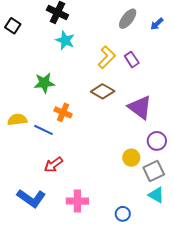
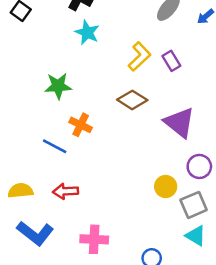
yellow semicircle: (17, 120) -> (21, 191), moved
red arrow: (53, 165) -> (65, 191), turned 30

